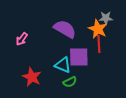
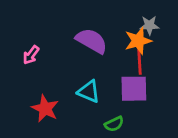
orange star: (98, 29) -> (138, 41), turned 30
purple square: (79, 57) -> (134, 89), moved
green semicircle: (70, 82) -> (114, 124), moved

